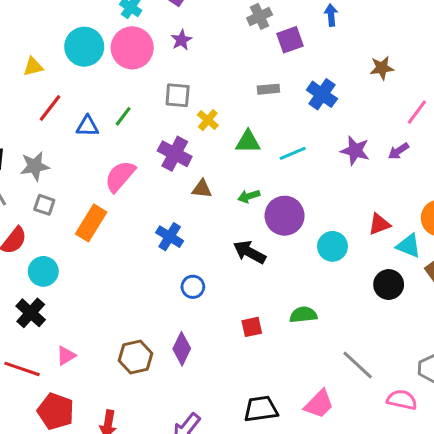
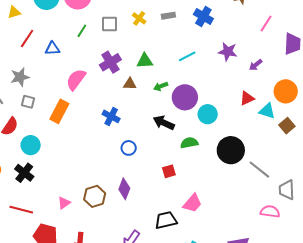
green line: (123, 116) -> (82, 31), moved
yellow cross: (208, 120) -> (139, 18), moved
green triangle: (248, 142) -> (145, 61), moved
purple arrow: (398, 151) -> (256, 65), moved
purple cross: (175, 154) -> (110, 62), turned 35
cyan circle: (332, 246) -> (208, 114), moved
black circle: (389, 285) -> (231, 150), moved, size x1.4
green semicircle: (303, 315) -> (189, 143), moved
pink triangle: (66, 356) -> (64, 203), moved
gray line: (358, 365) -> (259, 170), moved
pink trapezoid: (319, 404) -> (192, 203), moved
black trapezoid: (261, 409) -> (166, 220), moved

